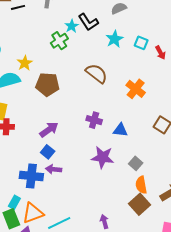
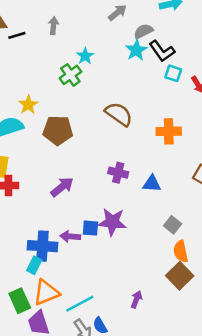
black L-shape: (88, 22) -> (162, 51), moved
cyan star: (114, 39) -> (136, 50), moved
orange cross: (136, 89) -> (169, 131), turned -36
blue square: (48, 152) -> (90, 228), moved, turned -32
purple star: (103, 157) -> (112, 222), moved
cyan rectangle: (14, 202) -> (34, 265), moved
purple arrow: (104, 222) -> (136, 299), turned 40

